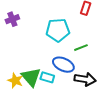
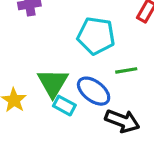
green triangle: (31, 77) -> (53, 83), moved

